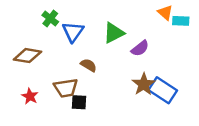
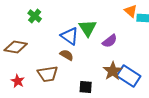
blue triangle: (73, 32) -> (70, 36), moved, turned -30
green triangle: (114, 33) -> (88, 28), turned -36
black square: (79, 102) -> (86, 87), moved

